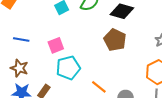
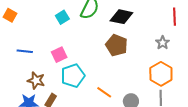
brown star: (19, 68) -> (36, 80), moved

